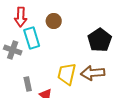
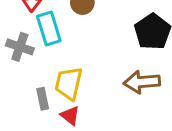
yellow trapezoid: (67, 74) -> (69, 83), moved

